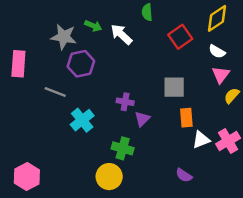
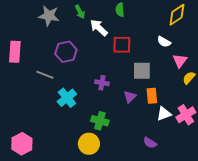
green arrow: (93, 26) -> (80, 12), moved, turned 40
gray star: (64, 37) -> (49, 16), moved
red square: (180, 37) -> (122, 45), moved, turned 36
white semicircle: (217, 51) -> (164, 42), moved
purple triangle: (142, 119) -> (130, 97), moved

